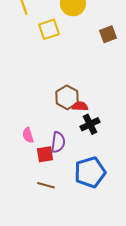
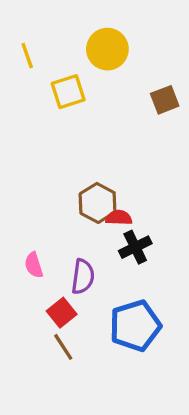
red square: (45, 154) -> (62, 313), moved, turned -30
brown line: (46, 185) -> (63, 347), turned 42

